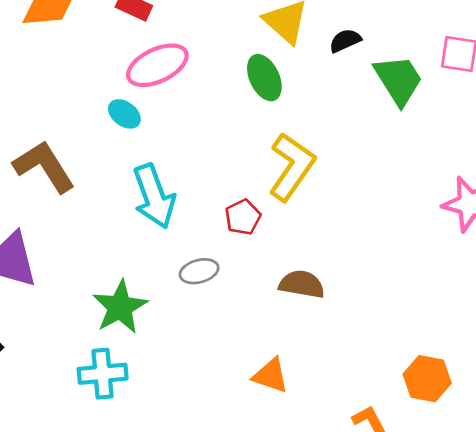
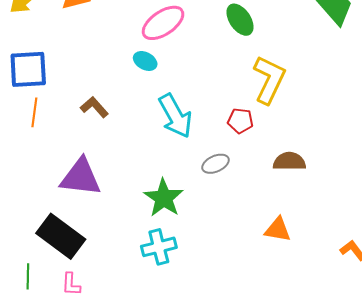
brown L-shape: (44, 167) -> (94, 107), size x0.6
red pentagon: (243, 217) -> (240, 121), turned -30

